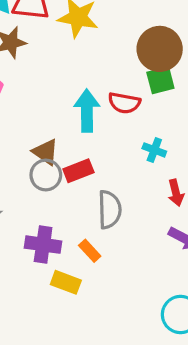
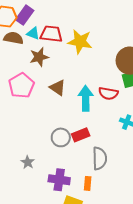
brown triangle: (46, 152) -> (58, 88), moved
orange rectangle: (90, 251) -> (88, 183), turned 48

